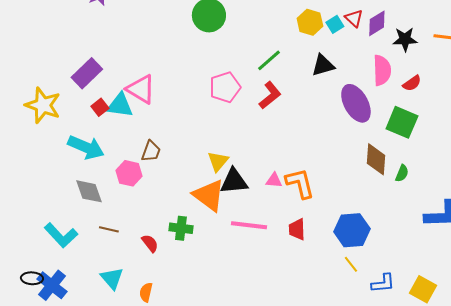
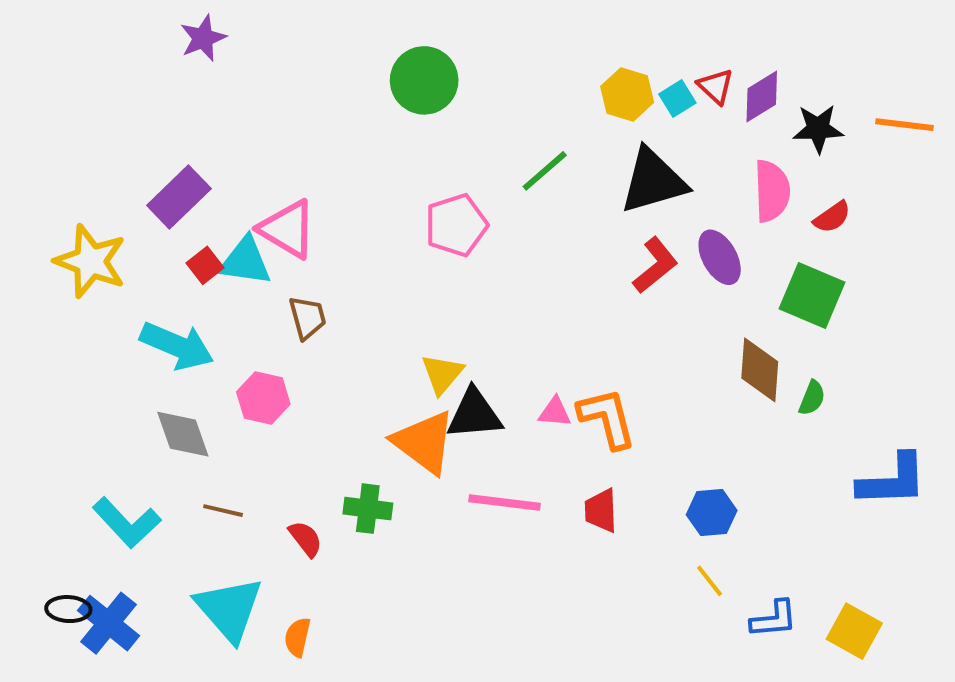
black triangle: (323, 65) -> (653, 181), size x1.5
red L-shape: (270, 95) -> (655, 265), moved
purple ellipse: (356, 103) -> (720, 257), size x0.7
brown trapezoid: (151, 151) -> (308, 318), moved, turned -35
blue hexagon: (352, 230) -> (712, 513), size x0.7
cyan triangle: (112, 278) -> (229, 609), size x1.5

